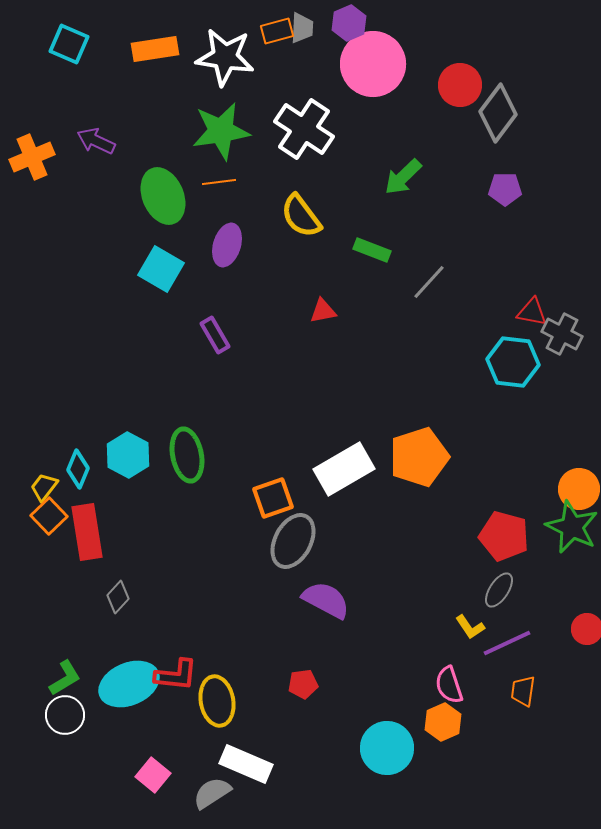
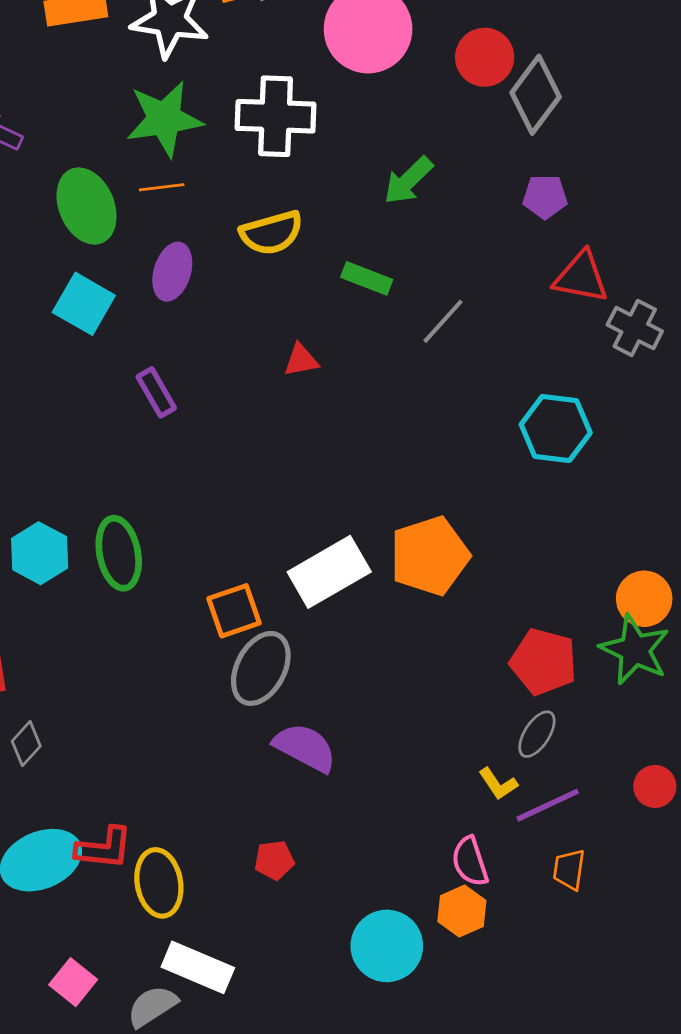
white cross: (304, 129) -> (276, 116), turned -32
yellow semicircle: (301, 216) -> (272, 233), turned -69
red triangle: (532, 312) -> (581, 277), moved, size x1.4
gray cross: (562, 334) -> (635, 328), moved

